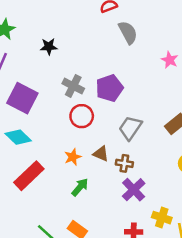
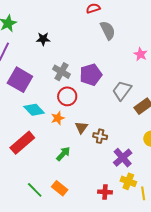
gray trapezoid: (130, 128) -> (122, 91), moved
cyan diamond: (18, 137) -> (34, 110), moved
brown triangle: (101, 154) -> (81, 127), turned 40
orange star: (73, 157) -> (58, 118), moved
purple cross: (134, 190) -> (123, 158), moved

